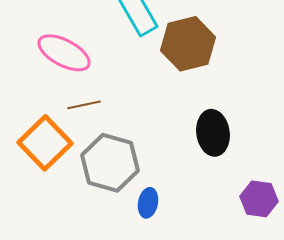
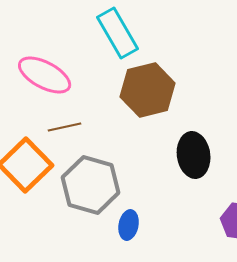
brown hexagon: (188, 44) -> (148, 90), moved

